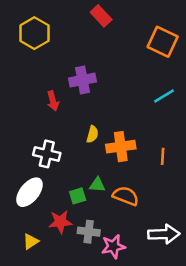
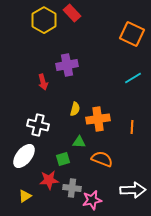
red rectangle: (101, 16) -> (72, 13), moved
yellow hexagon: (34, 33) -> (44, 20), moved
green triangle: (97, 185) -> (79, 142), moved

